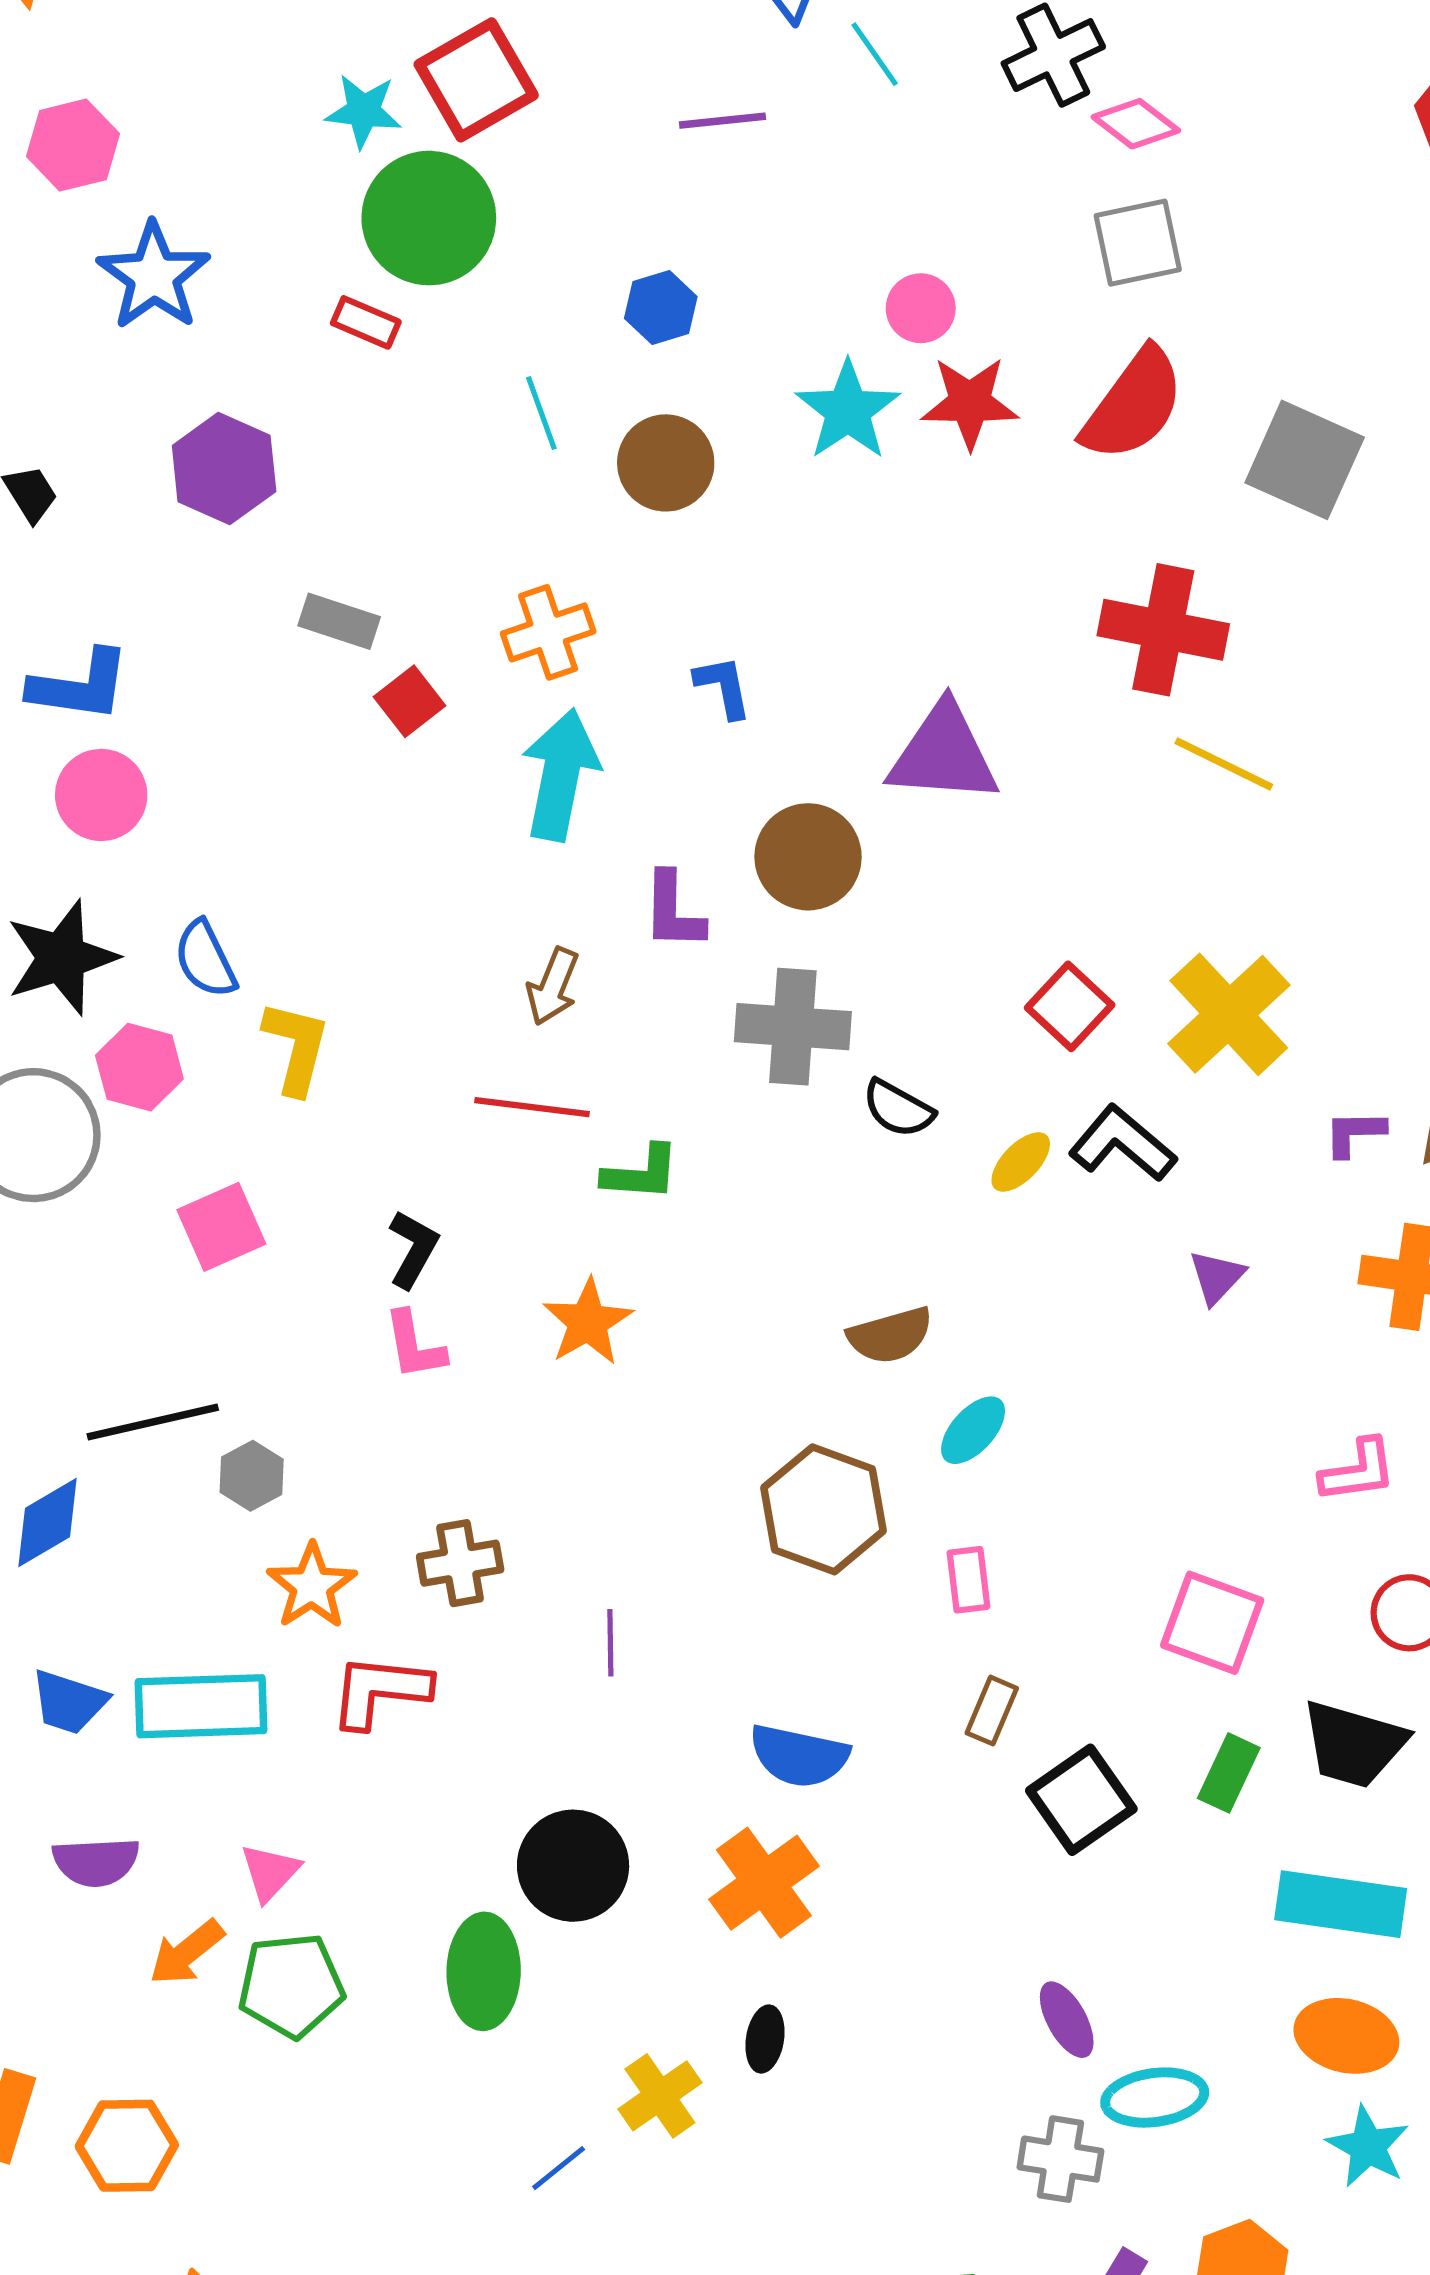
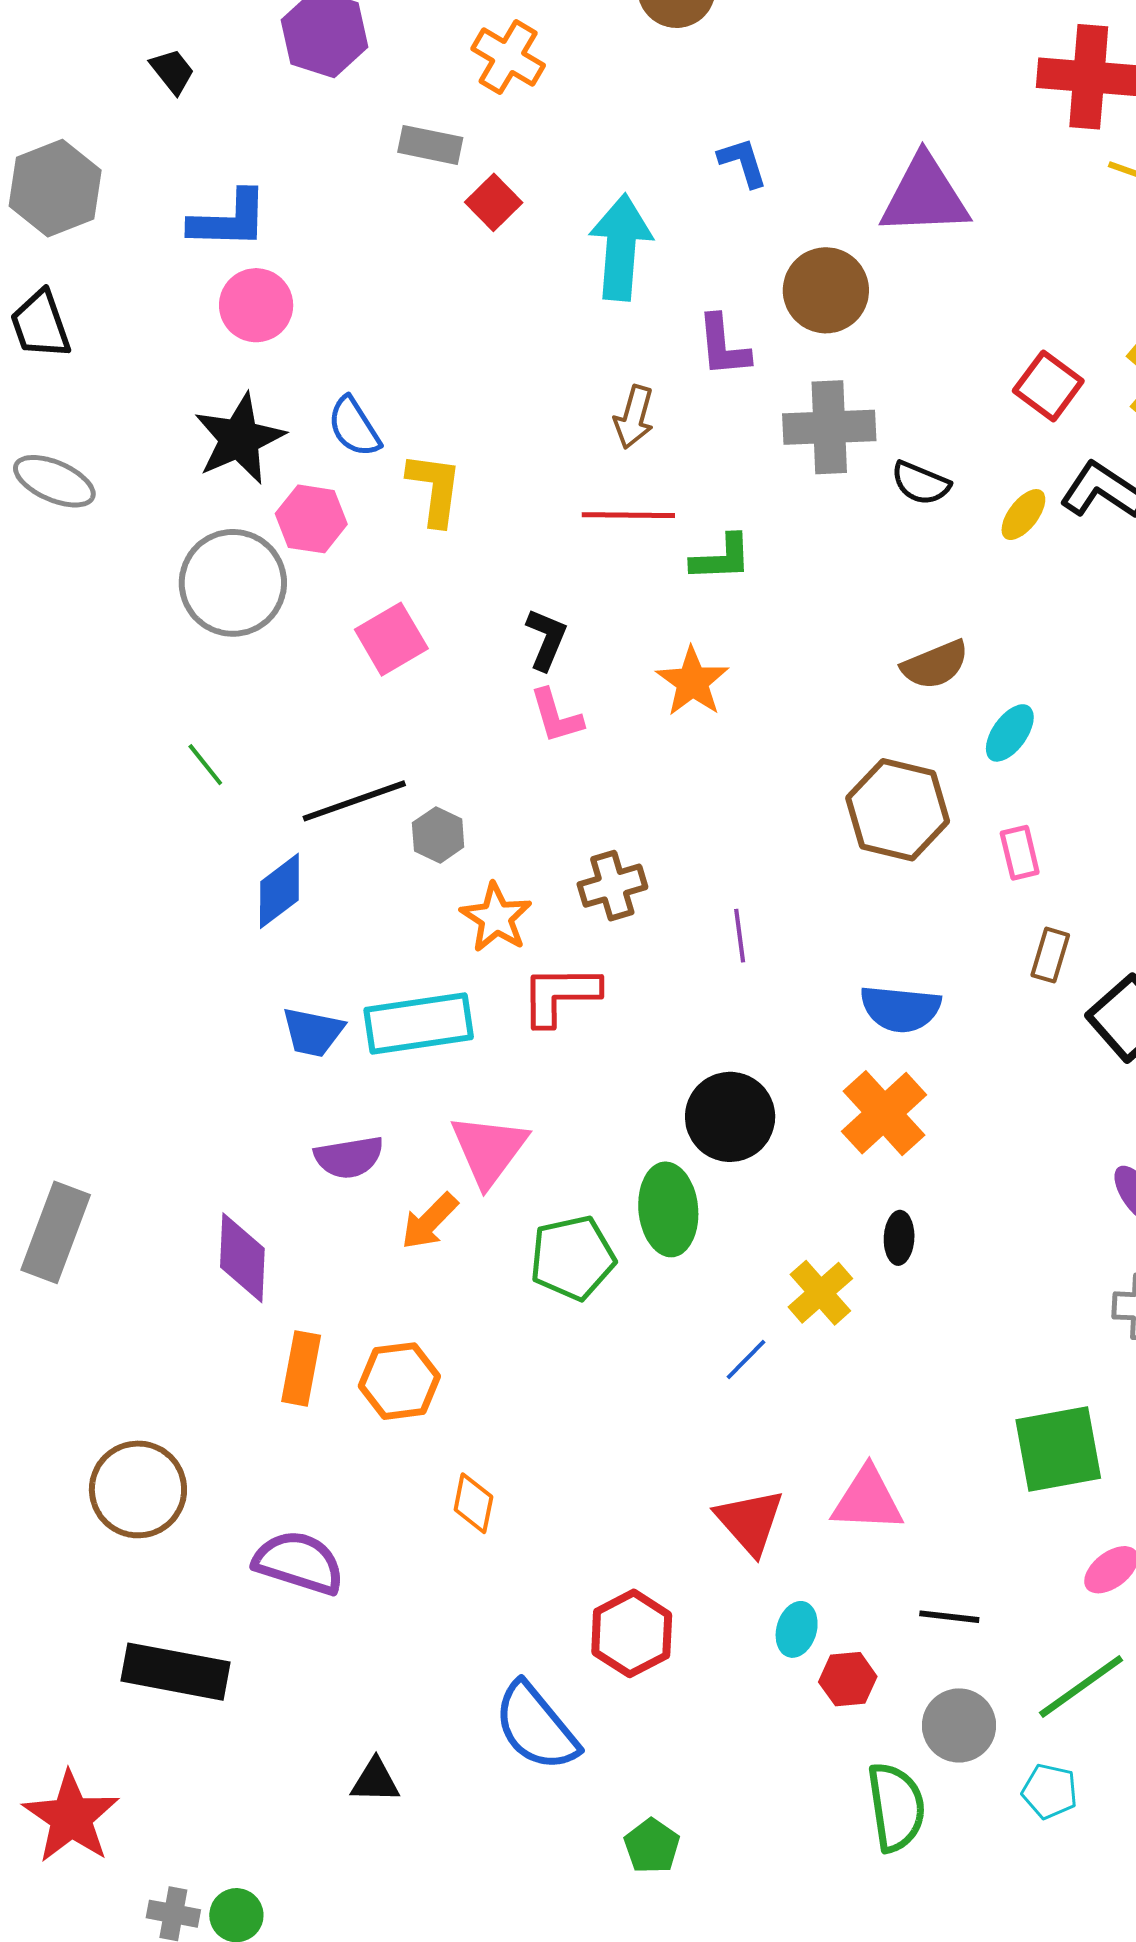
orange cross: (548, 632) -> (508, 57), moved, turned -34
pink triangle: (270, 1872) -> (489, 1150), size x1.6
green pentagon: (291, 1985) -> (572, 1258), moved

